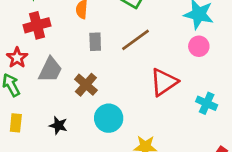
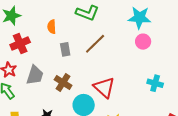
red triangle: (164, 82) -> (104, 87), moved, turned -35

